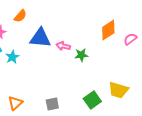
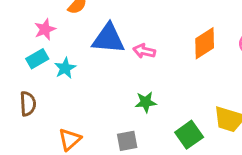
orange diamond: (108, 30) -> (205, 43), moved
green star: (81, 55) -> (146, 102), moved

